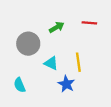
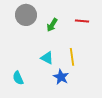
green arrow: (57, 27) -> (52, 25), turned 152
gray circle: (28, 44) -> (26, 15), moved

